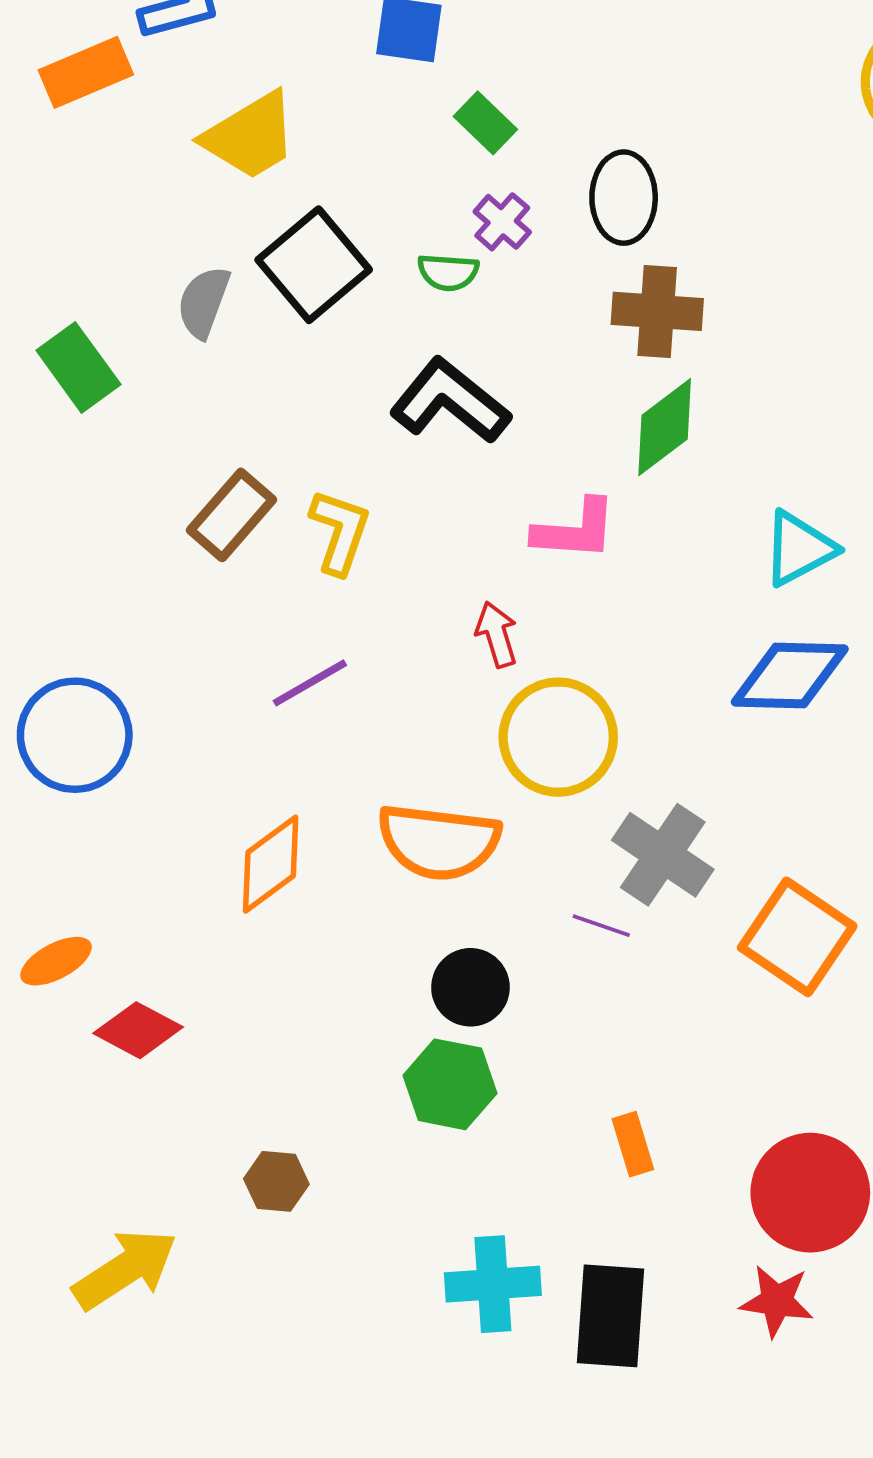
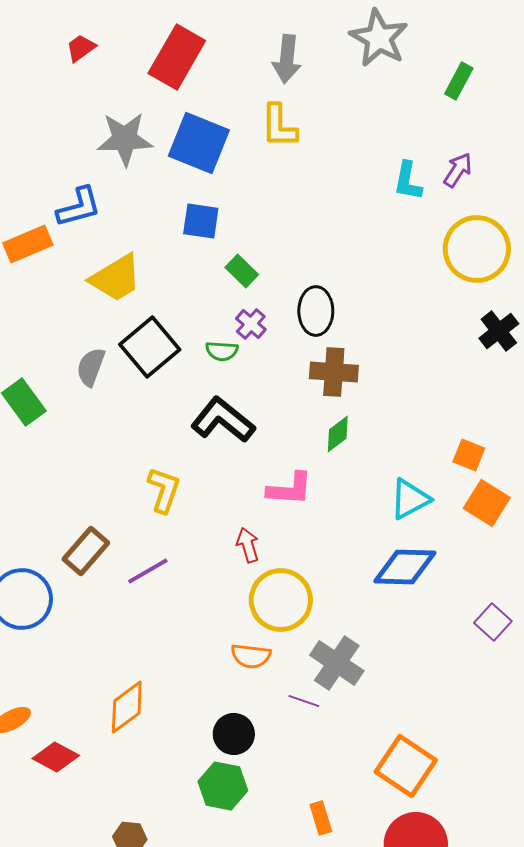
green diamond: (665, 427) -> (338, 434), size x0.7
brown rectangle: (232, 515) -> (86, 551), moved
orange semicircle: (439, 842) -> (251, 656), moved, size x0.6
orange diamond: (271, 864) -> (127, 707), moved
orange square: (797, 937) -> (406, 766), moved

